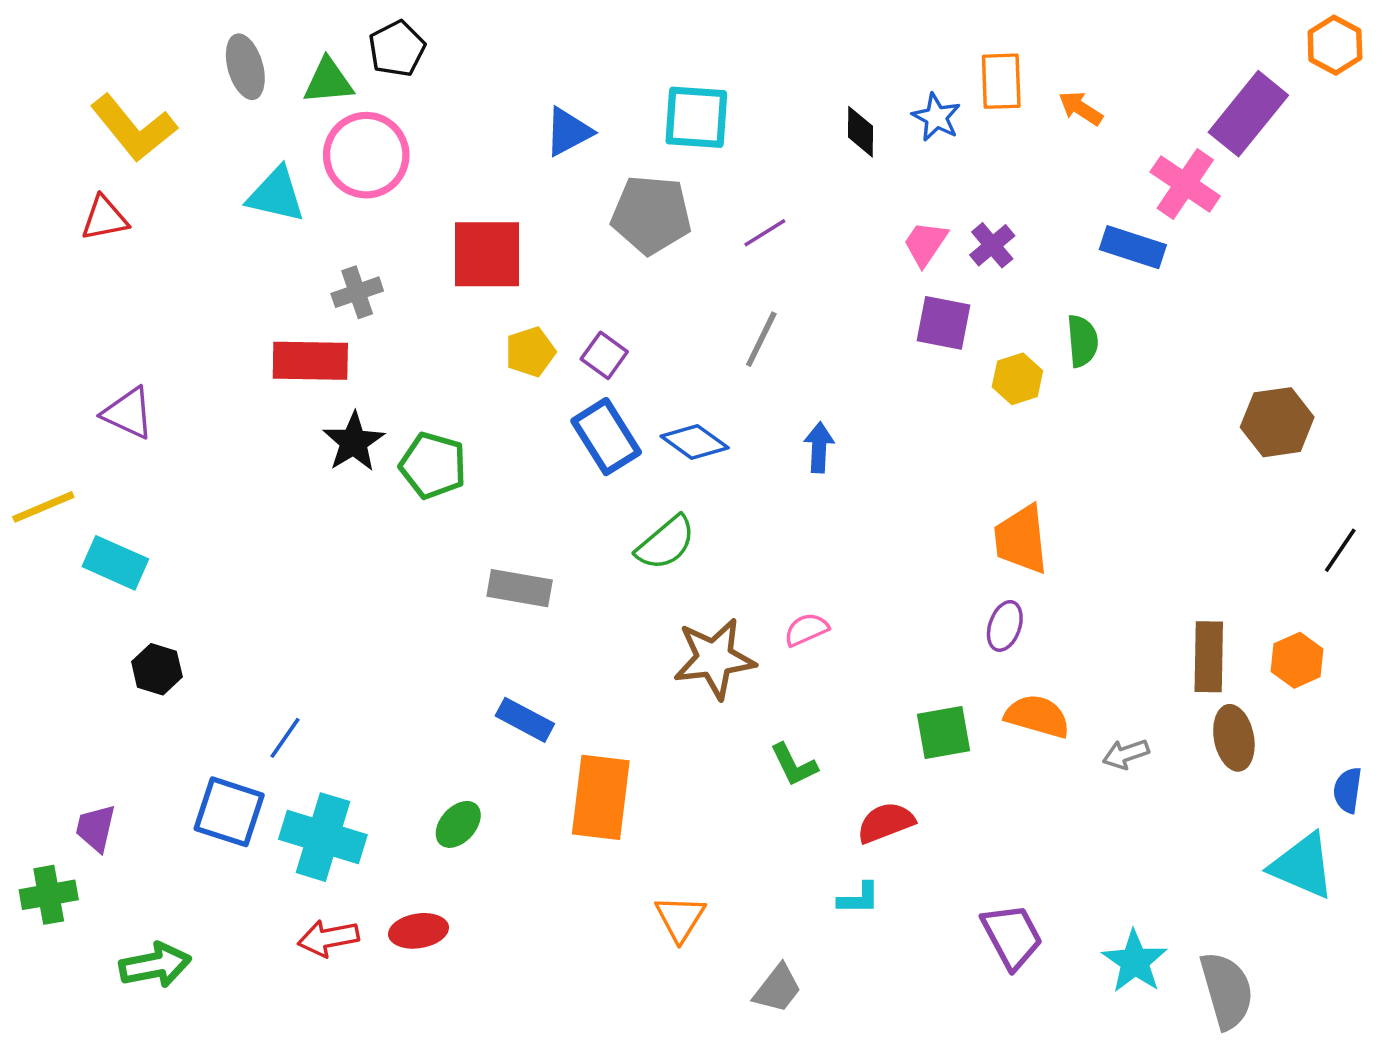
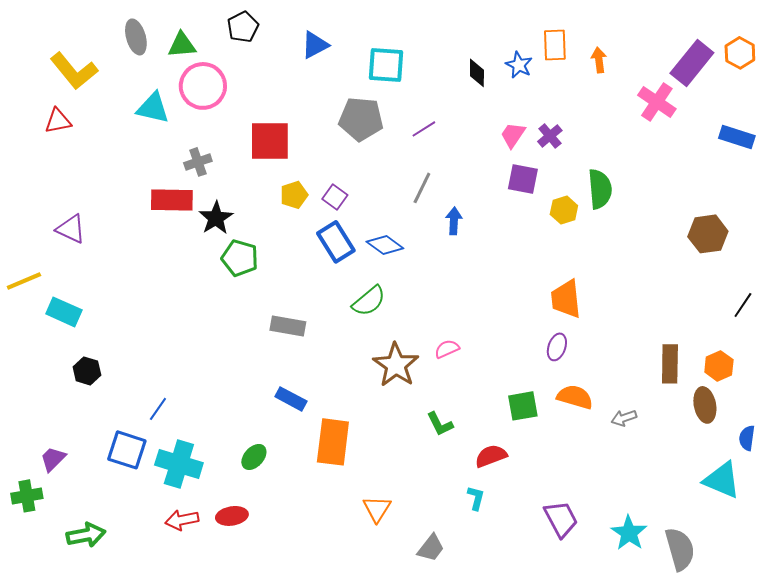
orange hexagon: (1335, 45) -> (740, 53), moved
black pentagon: (397, 49) -> (243, 27), moved
orange arrow: (1081, 108) -> (599, 60), turned 50
blue triangle: (568, 132) -> (315, 45), moved
blue rectangle: (1133, 247) -> (737, 137), moved
green semicircle: (1082, 341) -> (600, 189), size x1.4
black star: (354, 442) -> (216, 218), moved
blue arrow: (819, 447) -> (454, 221), moved
brown star: (714, 658) -> (396, 365), turned -30
brown ellipse: (1234, 738) -> (705, 405), moved
purple trapezoid: (96, 828) -> (53, 459), turned 32
cyan L-shape: (859, 898) -> (476, 498), turned -75

